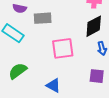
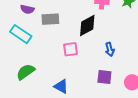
black diamond: (94, 26) -> (87, 25), moved
pink square: (63, 48) -> (71, 49), size x0.7

